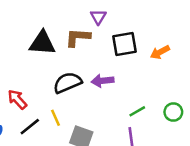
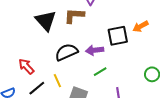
black triangle: (42, 43) -> (46, 21), turned 45
black square: (125, 44) -> (118, 36), moved
green line: (137, 111) -> (100, 72), moved

